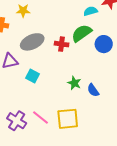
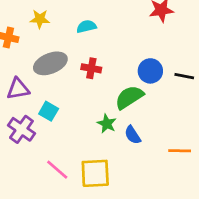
cyan semicircle: (90, 11) -> (86, 26), moved
green semicircle: (82, 33) -> (129, 97), moved
purple cross: (17, 121) -> (21, 129), moved

